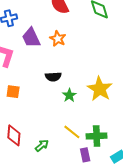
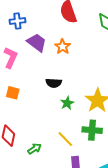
purple trapezoid: (31, 38) -> (37, 43), turned 145
green cross: (97, 136) -> (92, 130), moved

